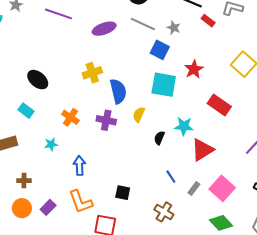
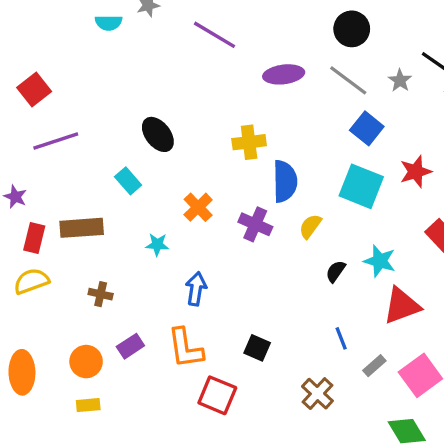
gray star: (174, 28) -> (400, 80), moved
orange circle: (22, 208) -> (86, 362), moved

